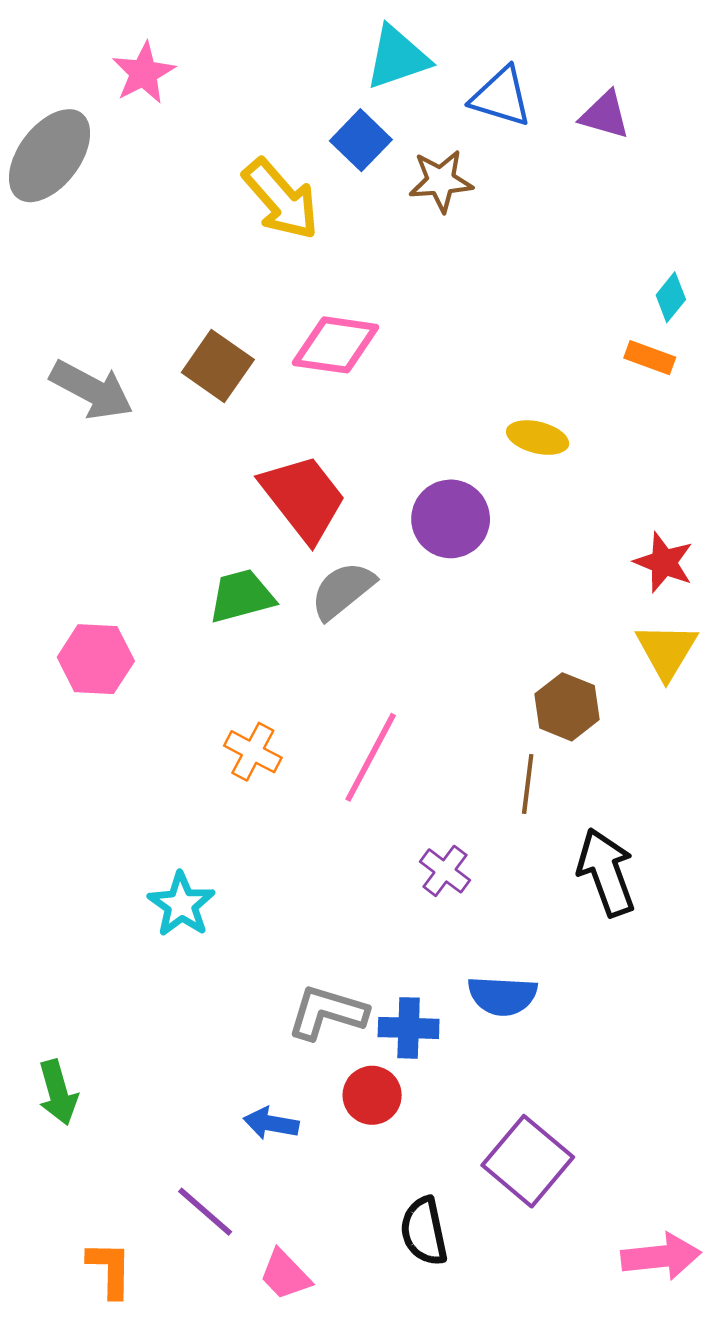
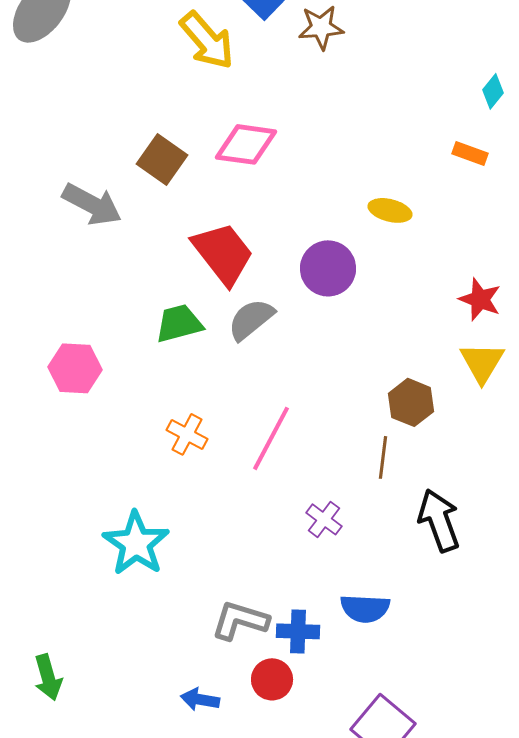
cyan diamond: (671, 297) -> (493, 91), moved
gray arrow: (92, 390) -> (92, 204), moved
cyan star: (181, 905) -> (136, 543), size x1.4

